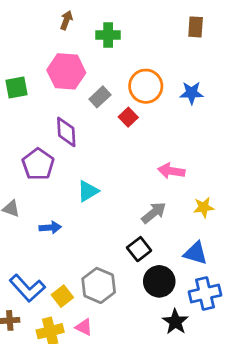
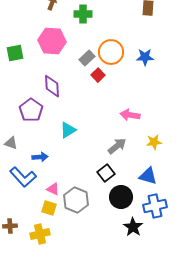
gray rectangle: (100, 97) -> (87, 58), moved
blue L-shape: (27, 288) -> (23, 177), moved
yellow square: (62, 296) -> (49, 208), turned -35
pink triangle: (84, 327) -> (53, 189), moved

